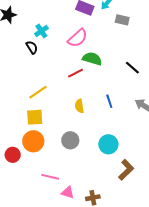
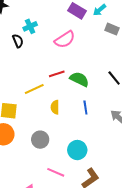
green semicircle: (92, 59) -> (79, 79), moved
yellow line: (38, 92) -> (34, 89), moved
pink line: (50, 177) -> (56, 172), moved

